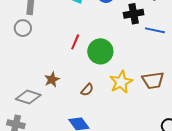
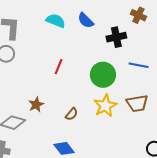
blue line: (155, 30) -> (139, 65), moved
green circle: (100, 51) -> (103, 75), moved

